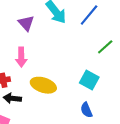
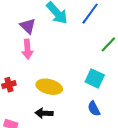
pink arrow: (21, 57) -> (27, 49), moved
black arrow: (12, 98) -> (44, 113), moved

